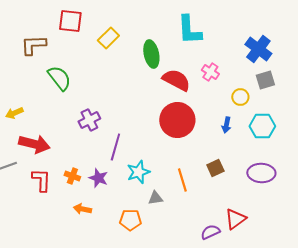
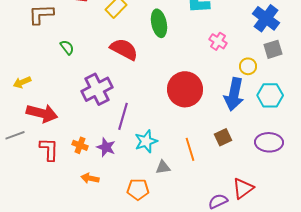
green semicircle: (59, 78) -> (67, 47), size x0.6
red semicircle: (176, 80) -> (124, 49), moved
purple cross: (89, 120) -> (97, 89), size x1.4
blue arrow: (226, 125) -> (234, 94), size x2.0

